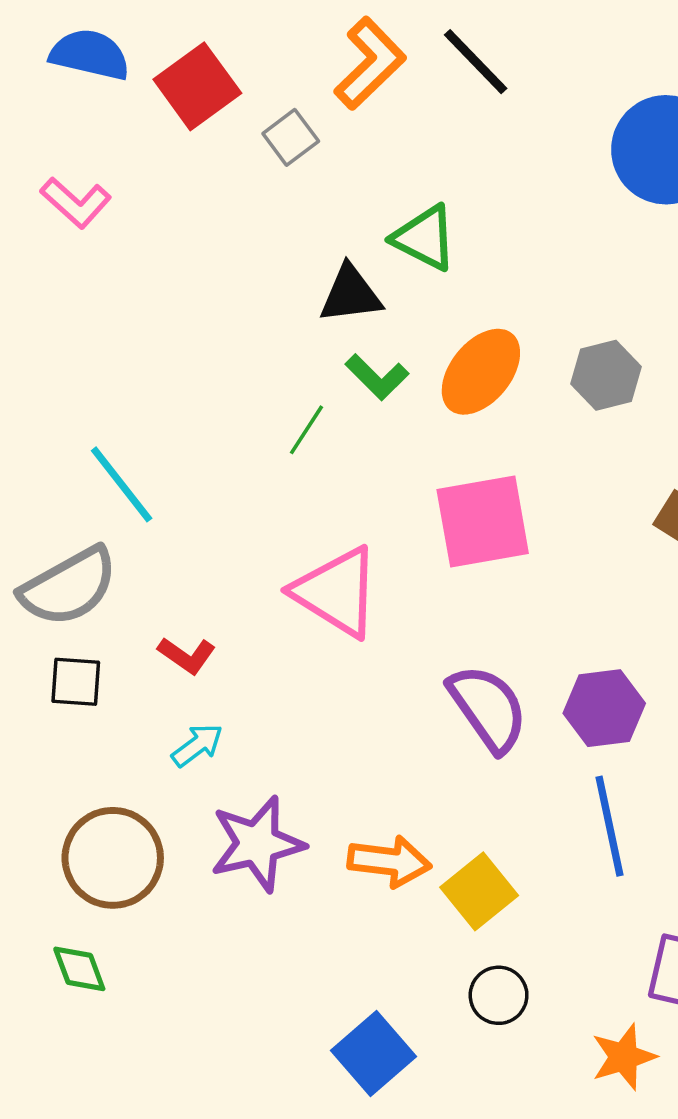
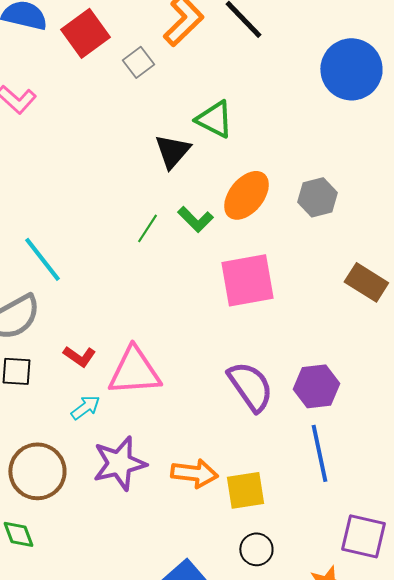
black triangle: (351, 294) -> (172, 151), turned -42
green L-shape: (377, 377) -> (195, 219), moved
pink triangle: (336, 592) -> (134, 371), moved, turned -36
yellow square: (479, 891) -> (245, 490), turned 30

